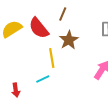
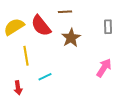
brown line: (63, 14) -> (65, 12), turned 64
yellow line: (52, 58) -> (26, 56), moved

